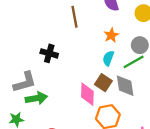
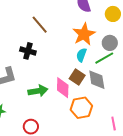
brown line: (75, 17) -> (40, 25), moved, turned -30
orange star: (111, 35) -> (84, 34), size x1.6
green arrow: (36, 98) -> (38, 91), moved

